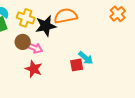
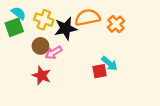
orange cross: (118, 14) -> (116, 24), moved
pink arrow: (35, 48) -> (54, 53), turned 126
red star: (34, 69) -> (42, 75), moved

